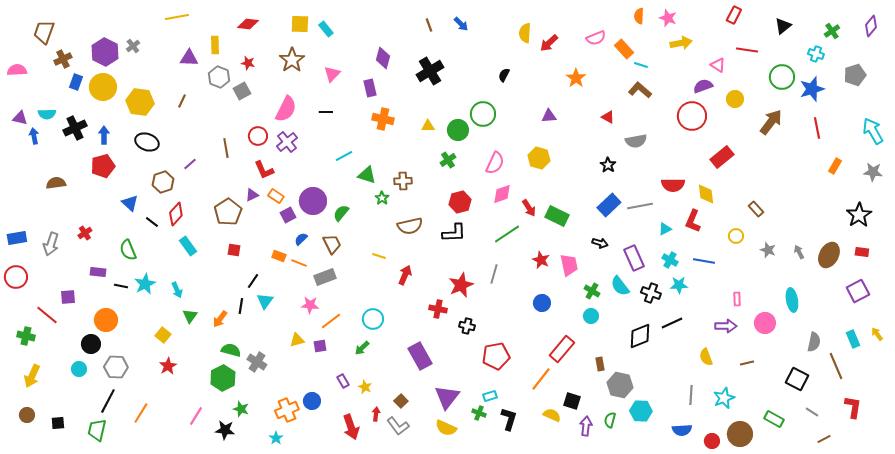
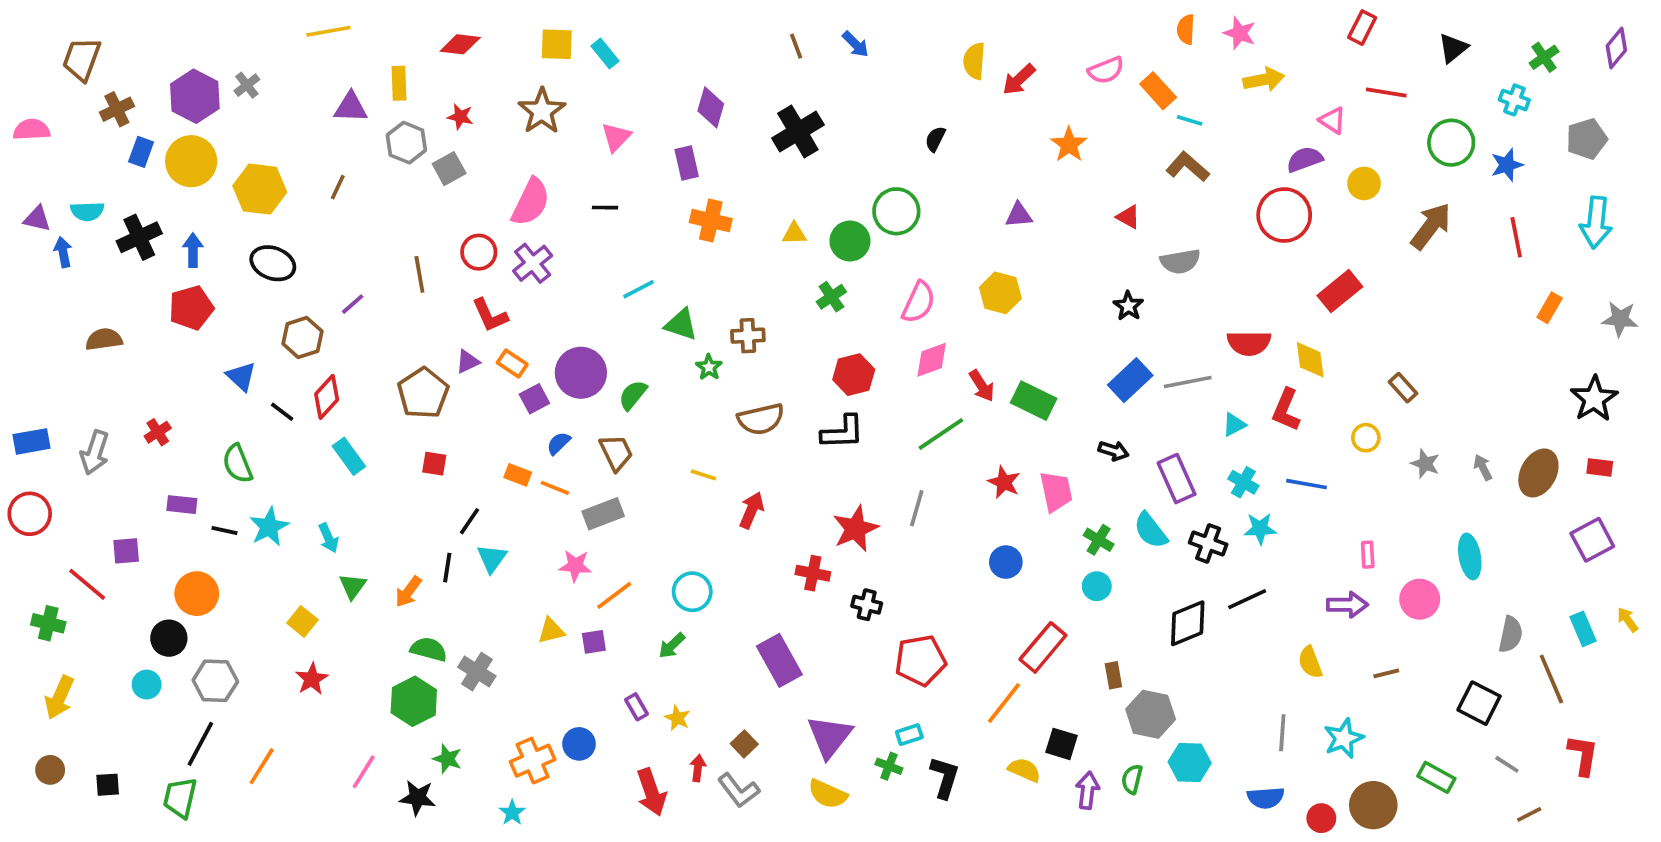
blue star: (812, 89) -> (1507, 165), size x0.7
cyan arrow: (873, 131) -> (1596, 222), moved, turned -144

